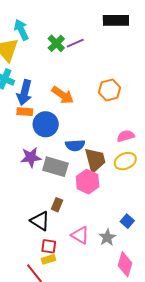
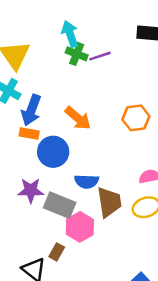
cyan arrow: (21, 30) -> (70, 34), moved
green cross: (56, 43) -> (77, 54), turned -30
pink hexagon: (88, 182) -> (80, 227), moved

